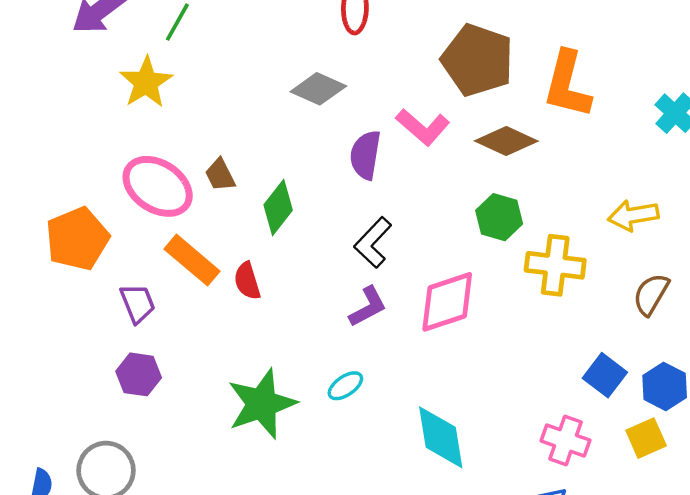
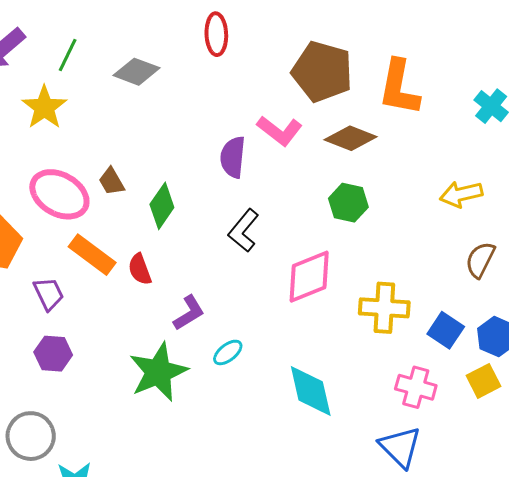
gray diamond: (318, 89) -> (136, 72), moved
yellow cross: (555, 265) -> (384, 308), moved
purple L-shape: (368, 307) -> (189, 313), moved

